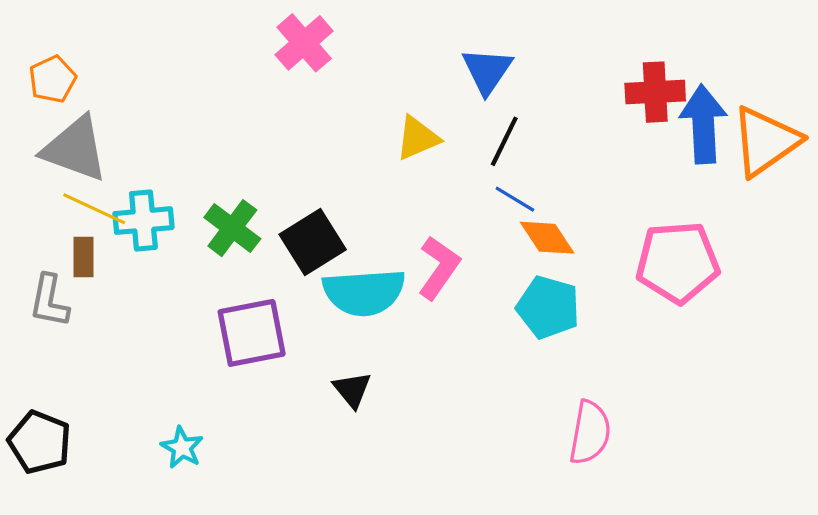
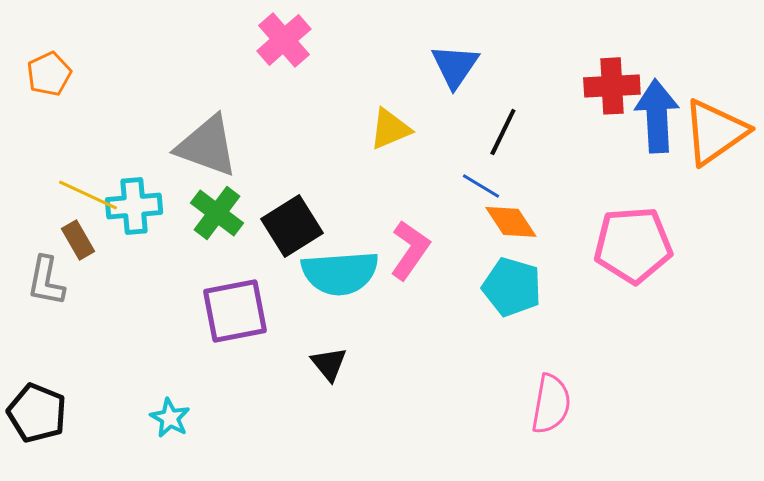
black line: (504, 141) -> (503, 132), moved
gray triangle: (75, 149) -> (207, 146), moved
brown rectangle: (84, 257) -> (78, 240), turned -30

